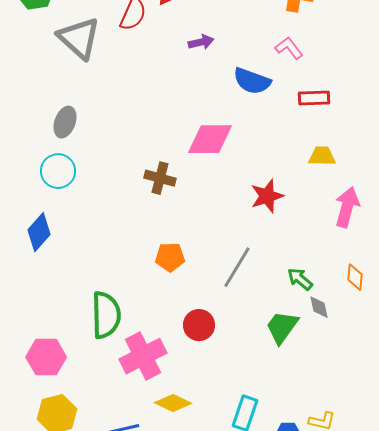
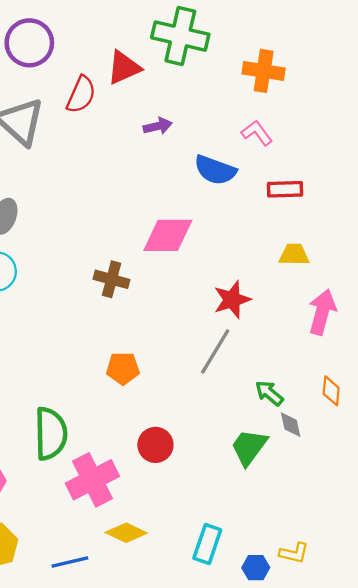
gray line: (237, 267) -> (215, 351), moved

